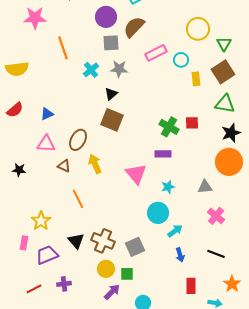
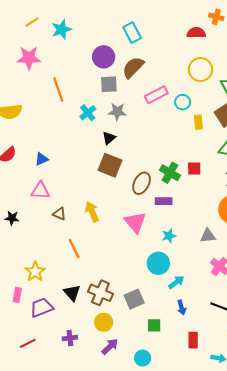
brown ellipse: (78, 140) -> (142, 183), moved
green square: (127, 274) -> (154, 325), moved
purple cross: (64, 284) -> (70, 338), moved

